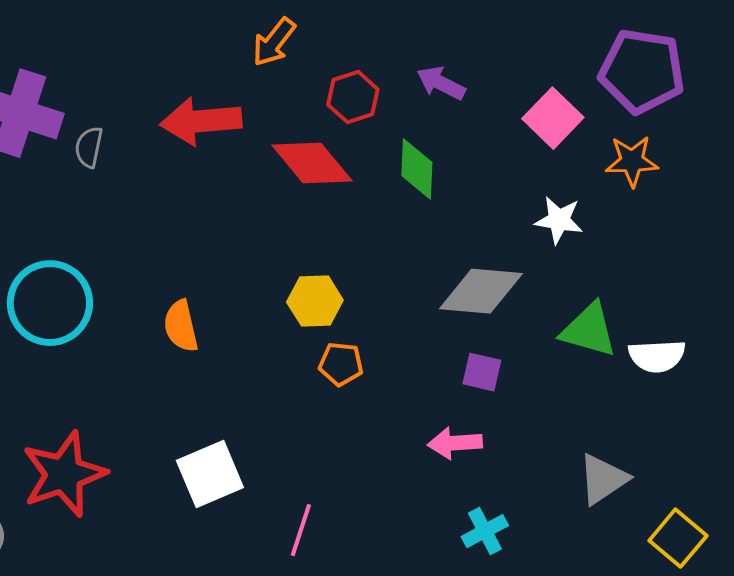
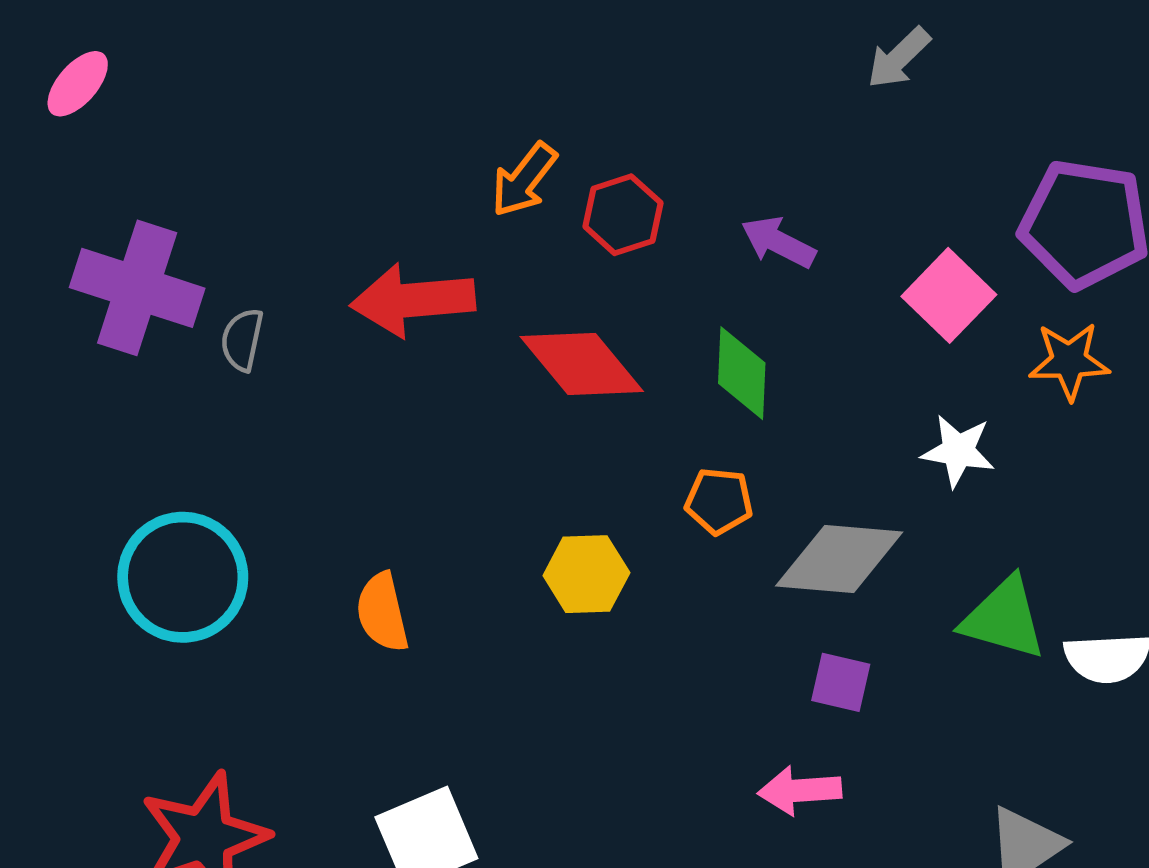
red hexagon: (353, 97) -> (623, 215), moved
orange pentagon: (341, 364) -> (719, 501), moved

